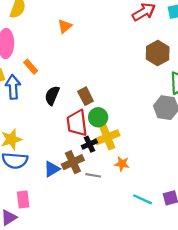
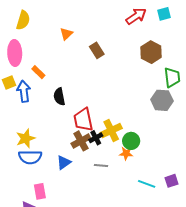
black semicircle: (52, 95) -> (59, 97), turned -30
brown rectangle: (86, 96) -> (97, 50), moved
green circle: (98, 117) -> (131, 141), moved
brown cross: (73, 162) -> (81, 141), moved

